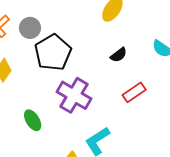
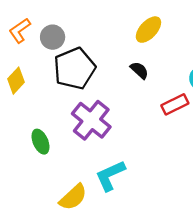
black semicircle: (119, 55) -> (139, 70), moved, turned -108
red rectangle: (134, 92) -> (175, 104), moved

